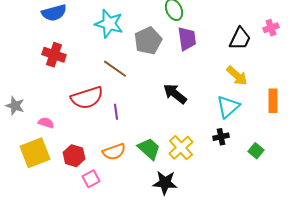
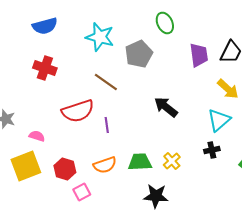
purple trapezoid: (187, 39) -> (199, 55), moved
yellow cross: (181, 148) -> (172, 161), size x0.7
green trapezoid: (149, 149) -> (140, 162), turned -45

